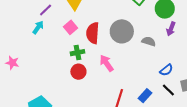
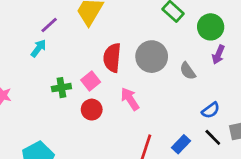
pink square: (71, 27) -> (91, 81), moved
gray semicircle: (149, 41) -> (188, 71), turned -144
green cross: (78, 53) -> (61, 88), moved

